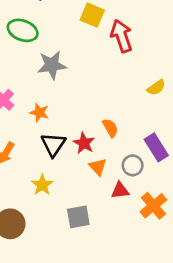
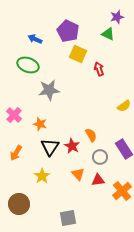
red arrow: (121, 36) -> (99, 69), size x0.6
gray circle: (133, 165) -> (100, 157), moved
orange triangle: (98, 167) -> (78, 174), moved
gray square: (78, 217) -> (68, 218), moved

